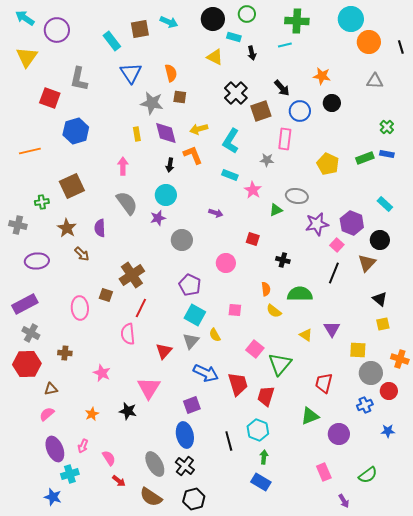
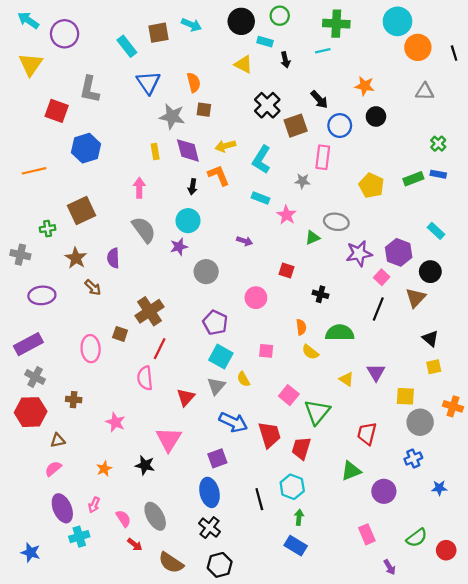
red circle: (389, 391) -> (446, 550), moved
gray ellipse: (155, 464) -> (155, 516), moved
blue star: (53, 497) -> (31, 552), moved

